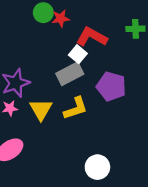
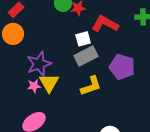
white square: (78, 54) -> (83, 39), moved, turned 35
yellow triangle: (41, 109) -> (49, 83), moved

